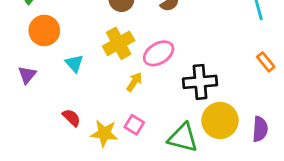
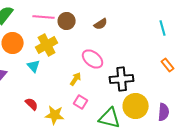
yellow cross: (119, 43) -> (47, 45), moved
pink ellipse: (159, 53) -> (93, 59), turned 70
pink square: (134, 125) -> (81, 102), moved

